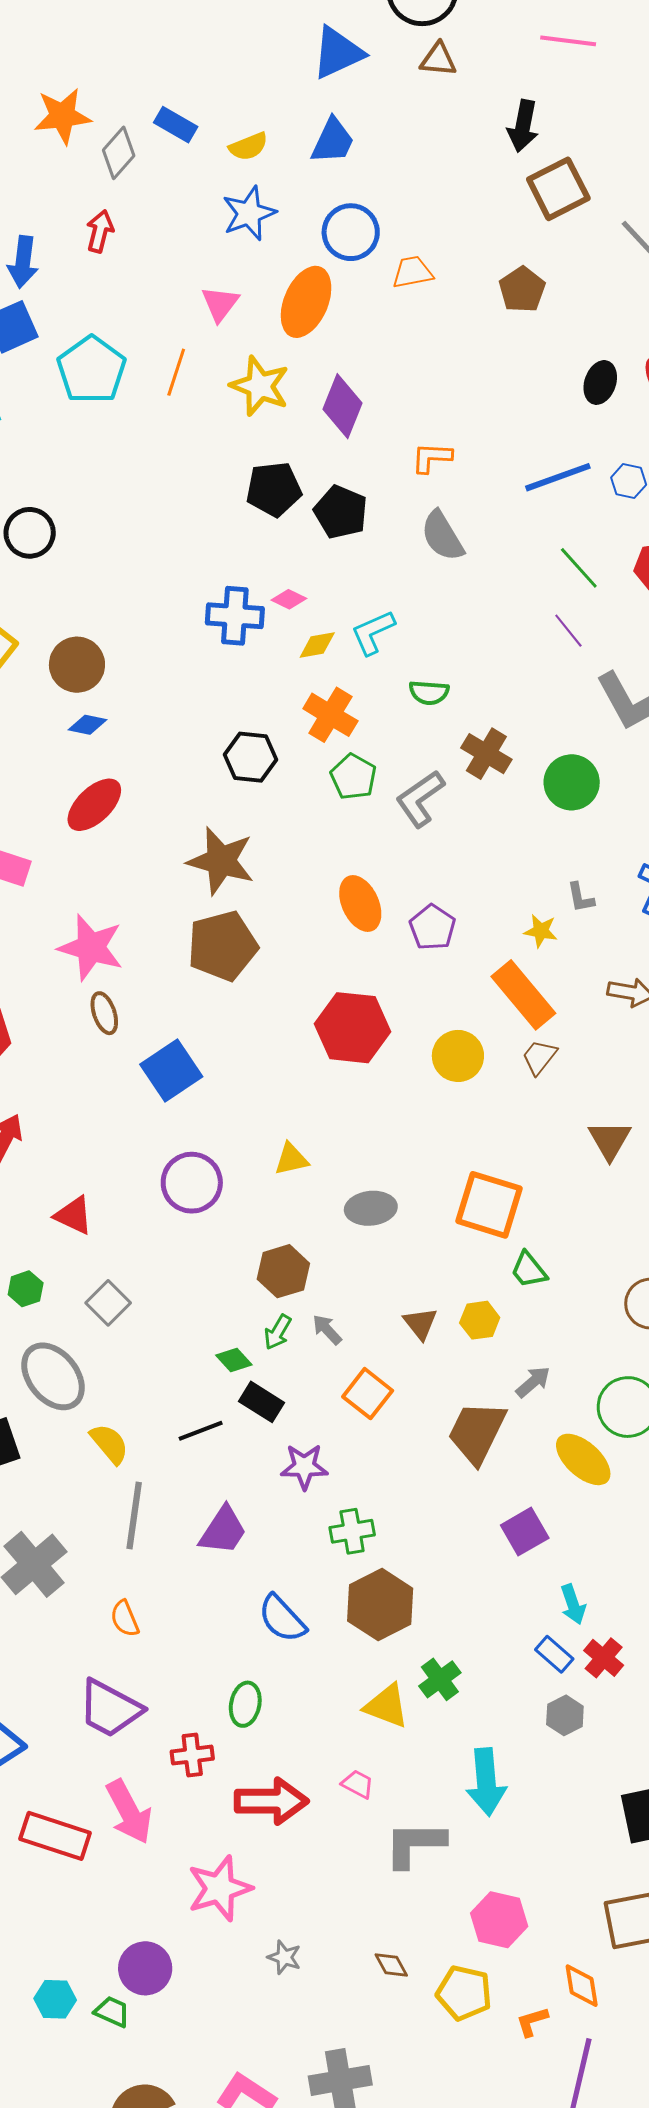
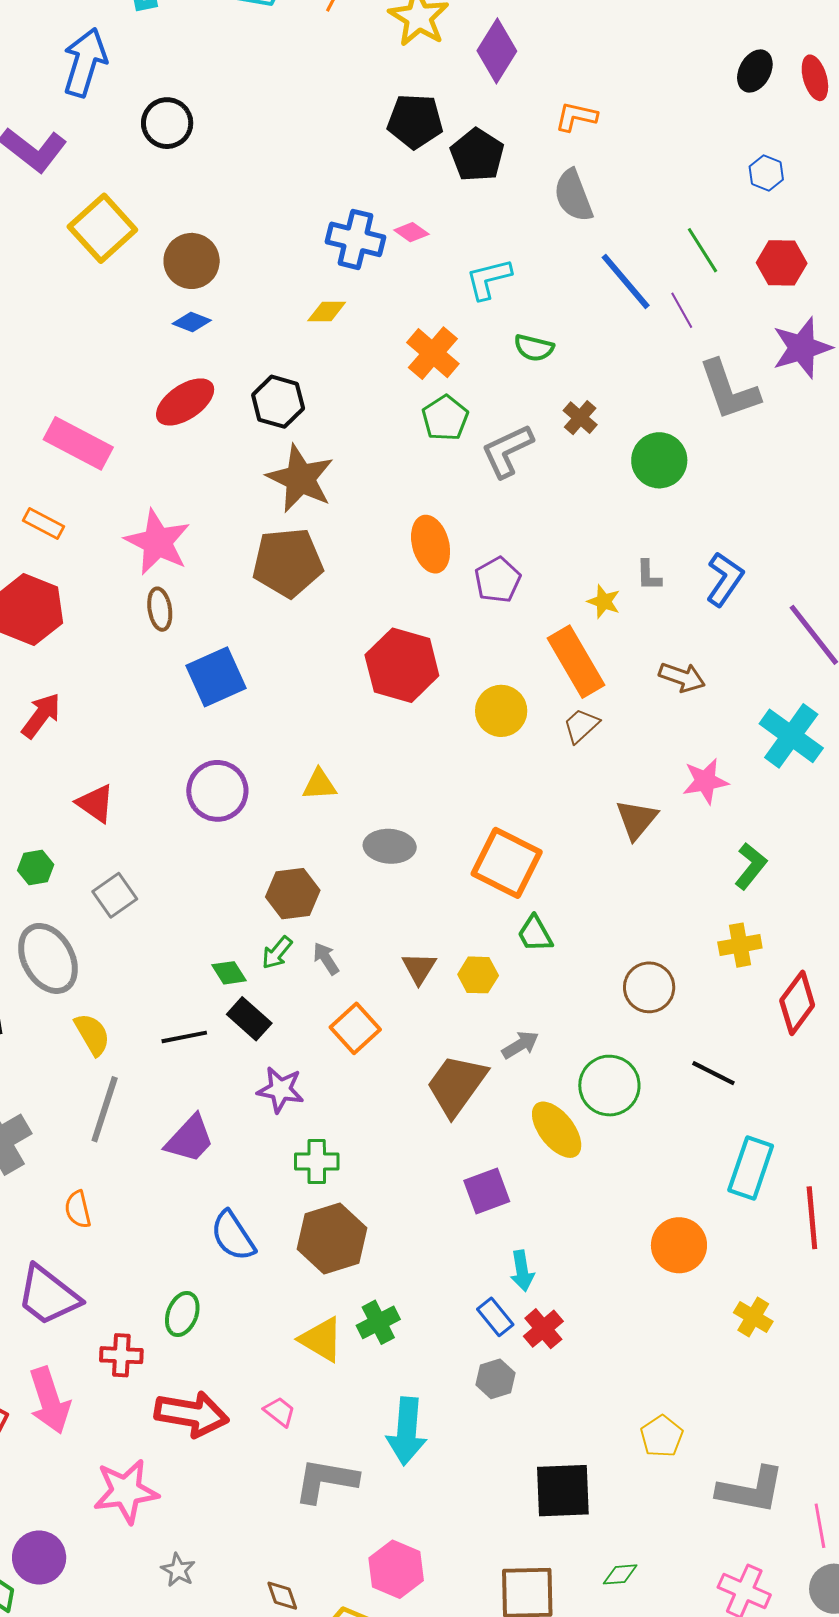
blue line: (558, 477) -> (626, 281), moved, turned 60
yellow diamond: (317, 645) -> (327, 311), moved
brown cross: (486, 754) -> (580, 418), size x0.7
black hexagon: (250, 757) -> (278, 402), moved

